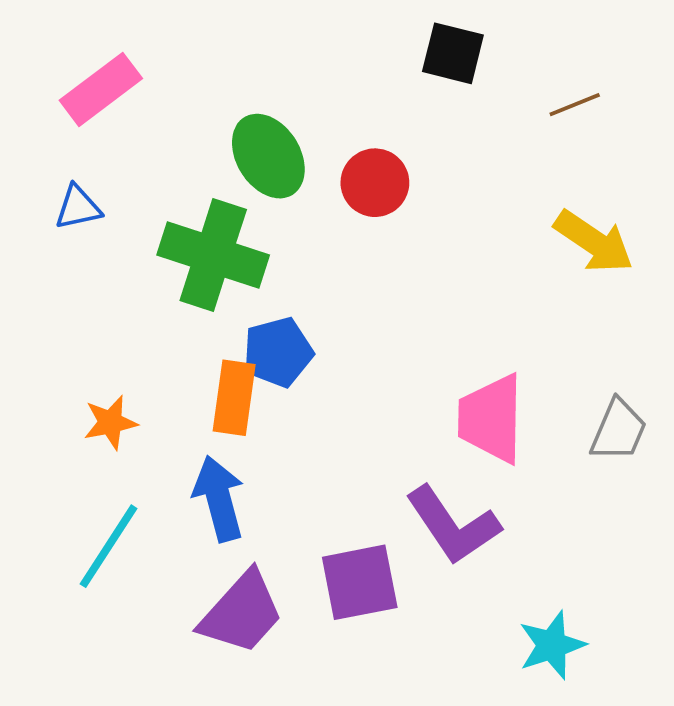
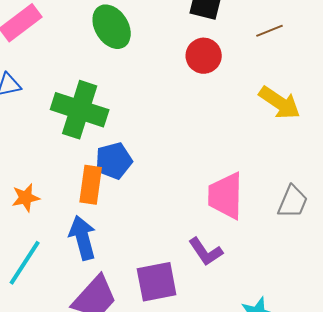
green ellipse: (268, 156) -> (112, 27), moved
red circle: (375, 183) -> (204, 56), moved
purple L-shape: (453, 525) -> (206, 252), size x0.7

